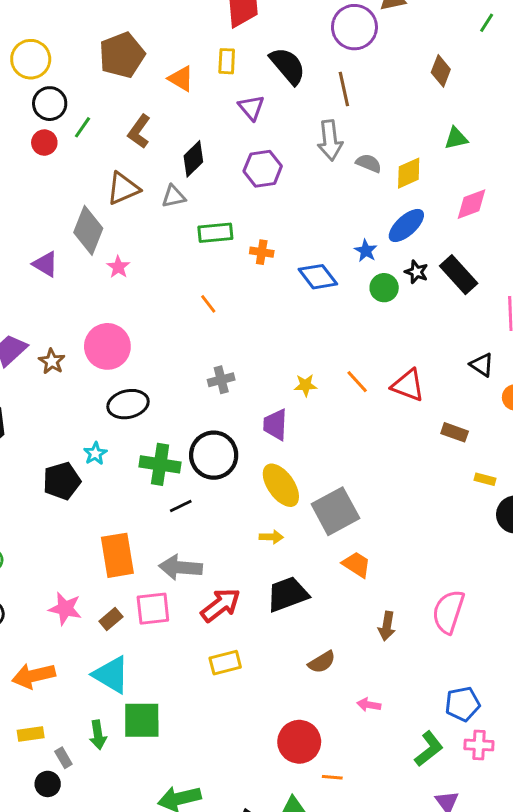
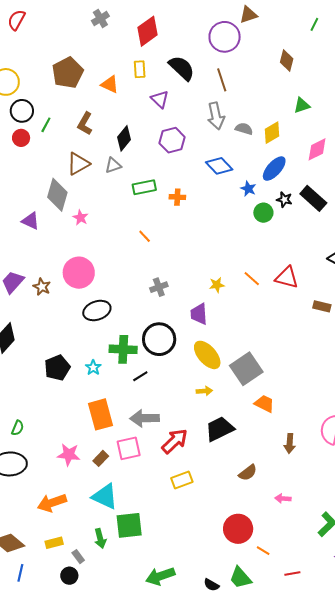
blue diamond: (318, 277) -> (219, 166), moved
cyan star: (95, 454) -> (93, 368), moved
orange line: (332, 777) -> (263, 551), turned 32

